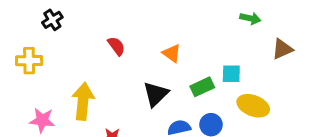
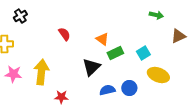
cyan square: (231, 74) -> (143, 53), turned -32
green rectangle: (202, 87) -> (115, 53), moved
pink star: (42, 120) -> (13, 74), moved

